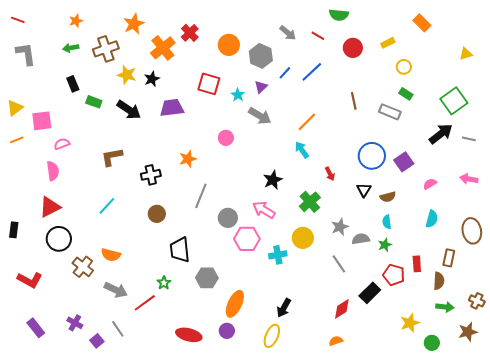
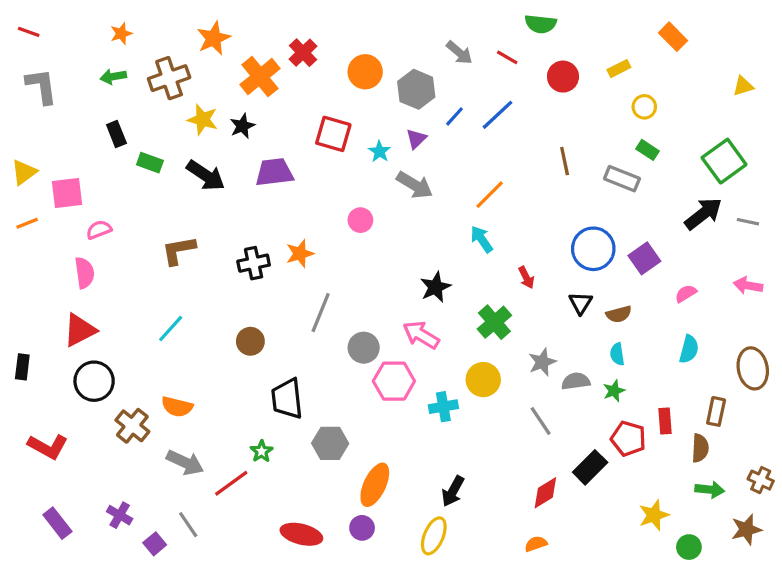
black cross: (151, 175) -> (254, 263), moved

